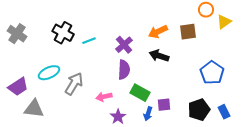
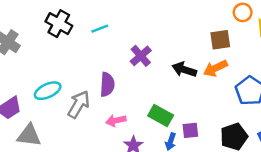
orange arrow: (158, 32) -> (215, 68), moved
black cross: (63, 33) -> (59, 24), moved
cyan line: (89, 41) -> (100, 29), moved
purple semicircle: (124, 70) -> (107, 84), moved

